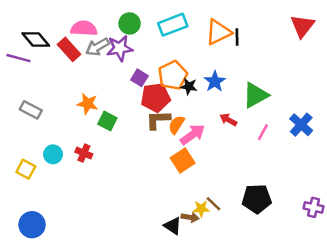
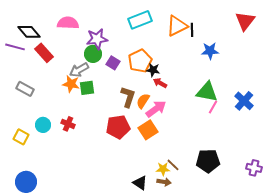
green circle: (130, 23) -> (93, 54), moved
gray arrow: (97, 47) -> (79, 70), moved
red rectangle: (69, 49) -> (44, 53), moved
blue star: (215, 81) -> (210, 51), moved, turned 30
green triangle: (255, 95) -> (207, 92), moved, turned 40
red pentagon: (155, 98) -> (118, 127), moved
brown L-shape: (158, 120) -> (128, 97), turned 110
red arrow: (228, 120) -> (160, 83), moved
green square: (107, 121) -> (87, 88), moved, turned -35
brown arrow: (190, 217) -> (164, 182), moved

